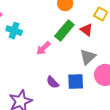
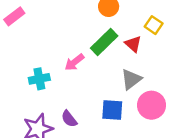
cyan cross: (14, 31) -> (39, 79), moved, turned -35
purple semicircle: (53, 82) -> (69, 119), moved

